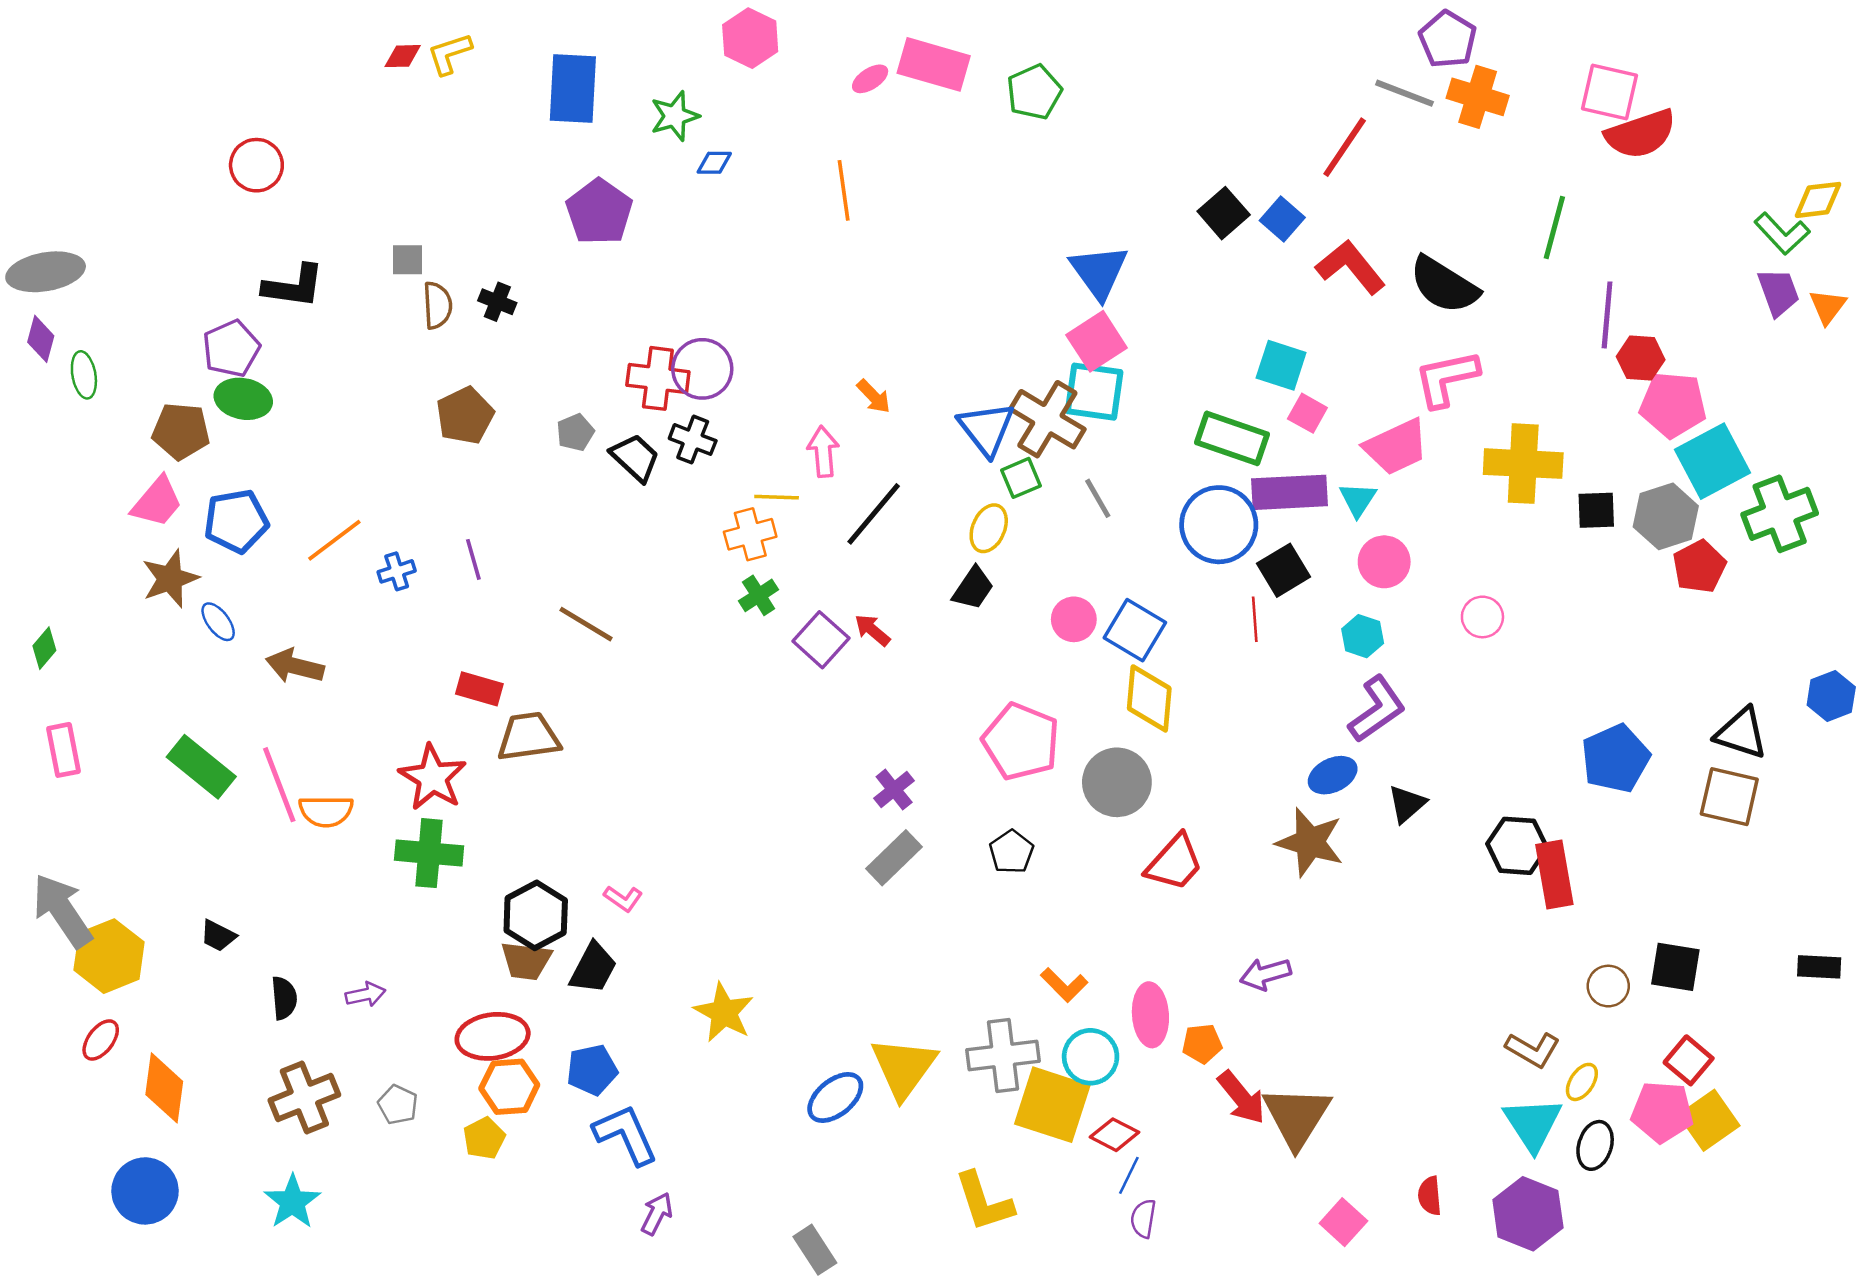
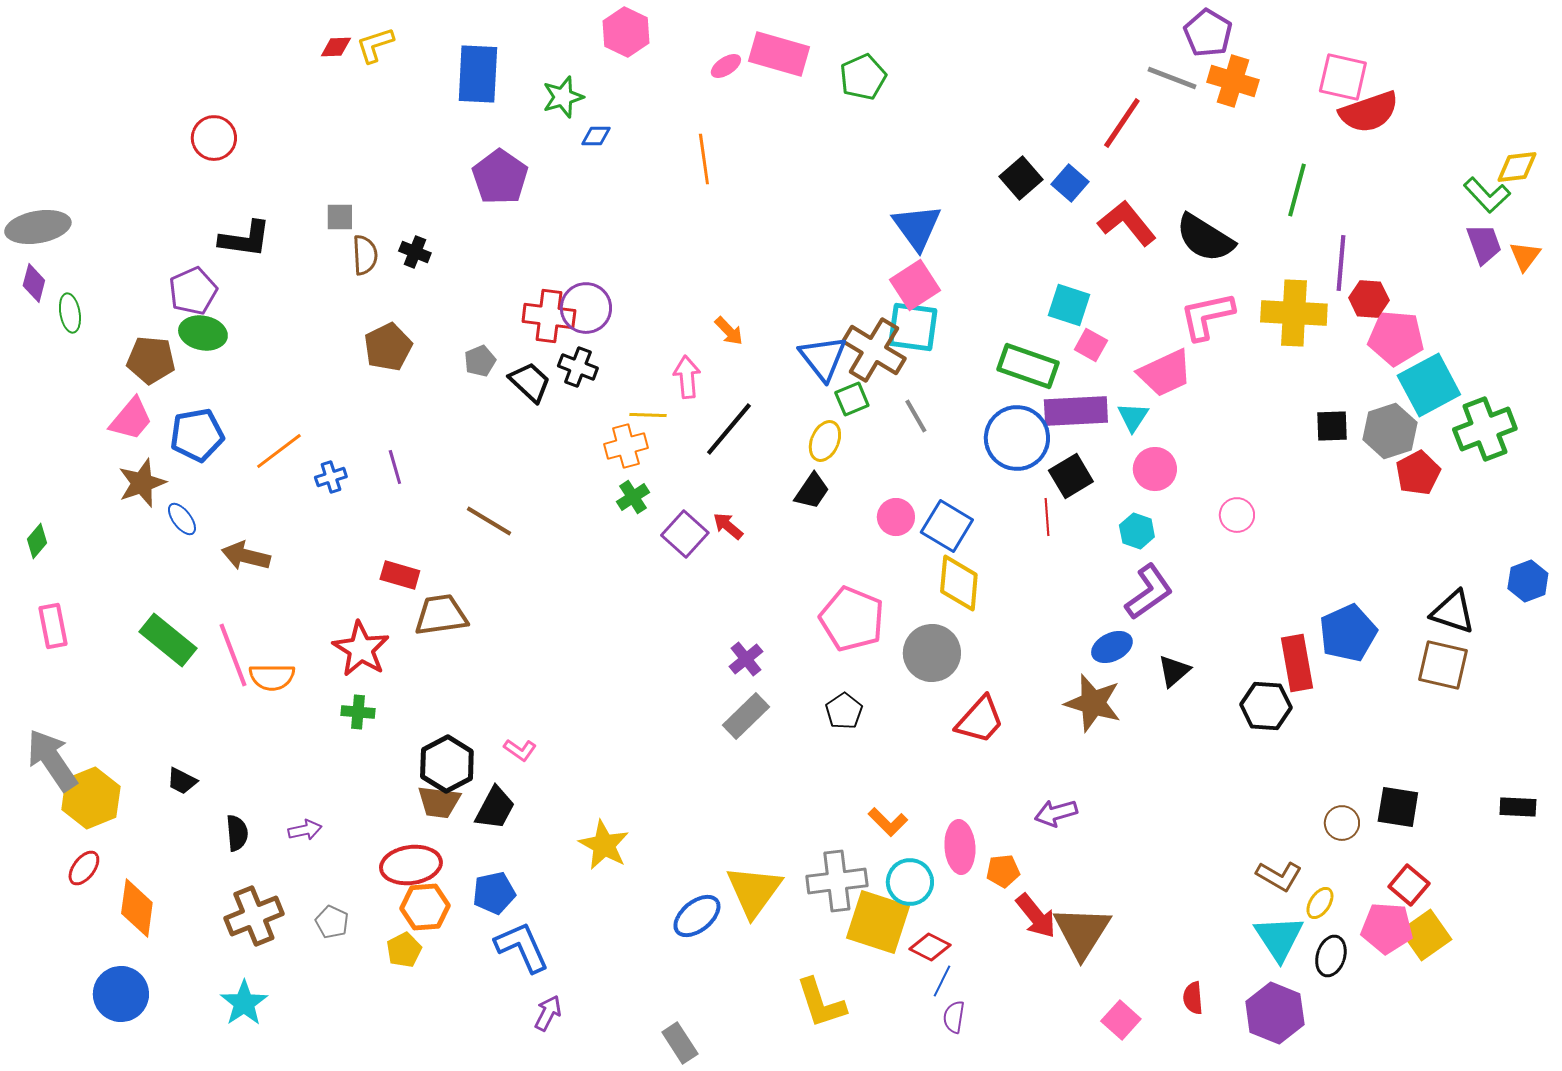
yellow cross: (1523, 464) -> (1294, 313), moved
green cross: (429, 853) -> (358, 712), size x0.6
red rectangle: (1554, 875) -> (1297, 663), moved

